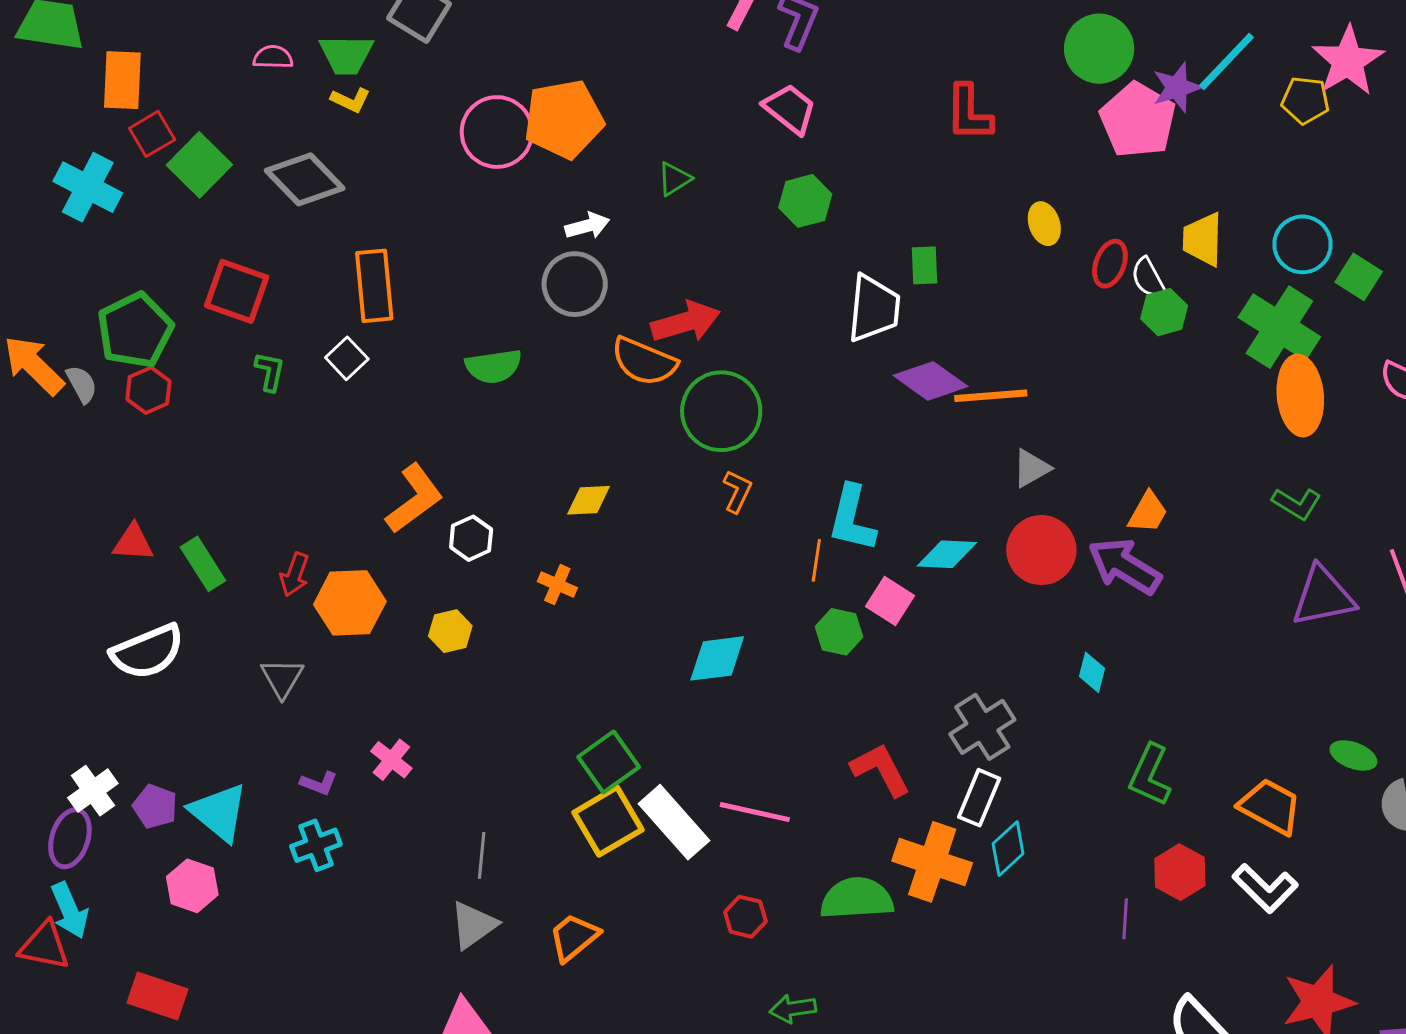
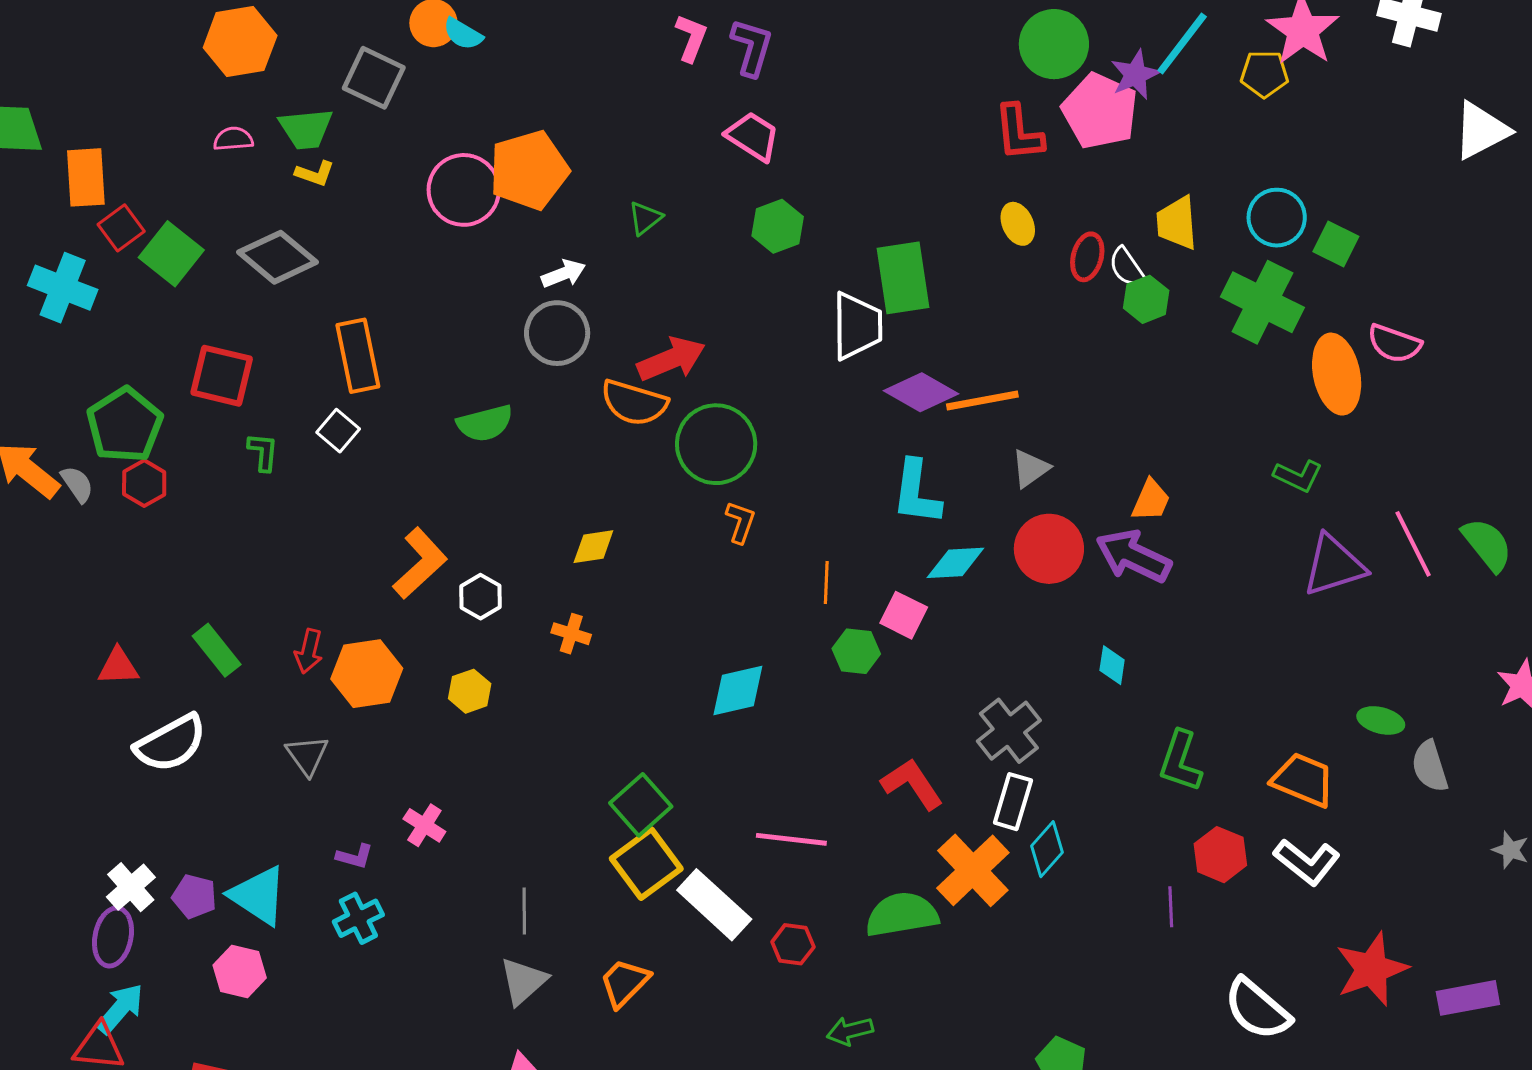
red L-shape: (969, 113) -> (1019, 133), moved
green rectangle: (925, 265) -> (903, 278), size x1.8
orange ellipse: (1300, 396) -> (1337, 374), moved
cyan L-shape: (852, 518) -> (916, 493), moved
red triangle: (133, 543) -> (118, 666), moved
white rectangle: (674, 822) -> (714, 905), moved
orange cross: (932, 862) -> (973, 870), turned 34
cyan arrow: (70, 910) -> (120, 1009), turned -110

